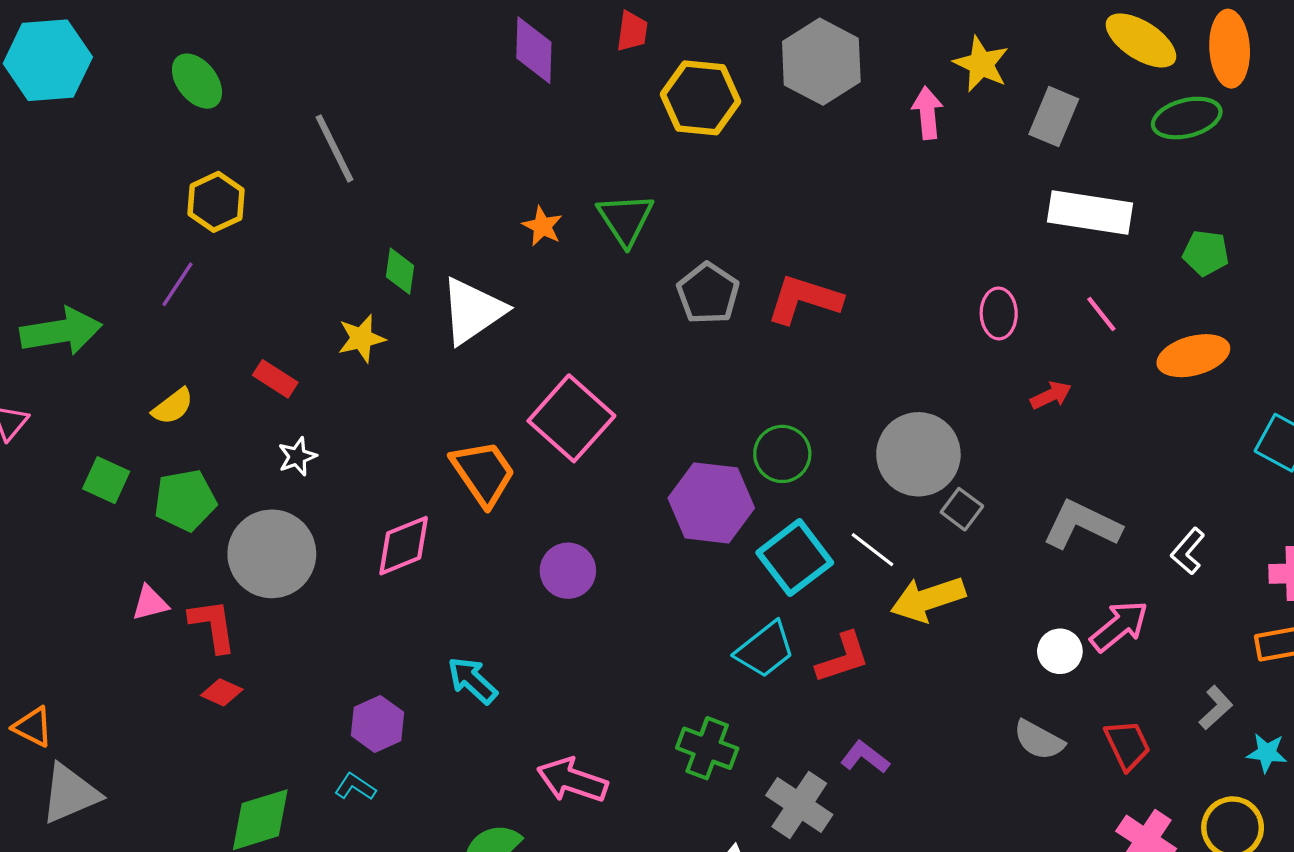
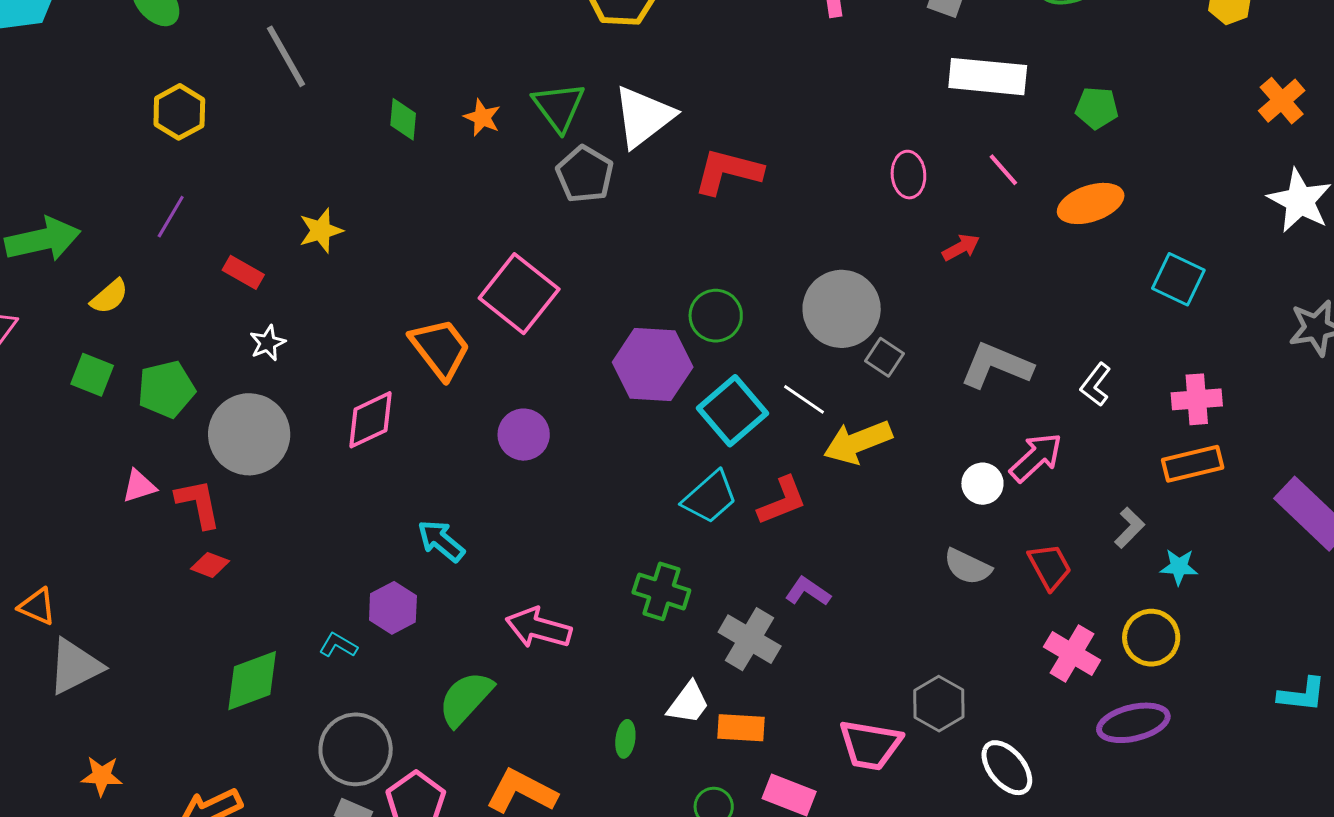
green diamond: (400, 271) -> (403, 119), moved
purple line: (178, 284) -> (171, 217), moved
gray pentagon: (708, 293) -> (585, 174), moved
white triangle: (473, 311) -> (643, 117), moved
yellow semicircle: (173, 406) -> (109, 297), moved
purple hexagon: (378, 724) -> (393, 608), moved

